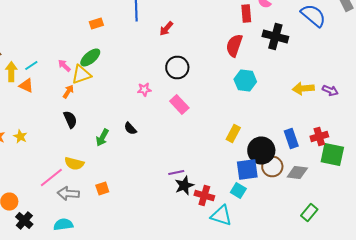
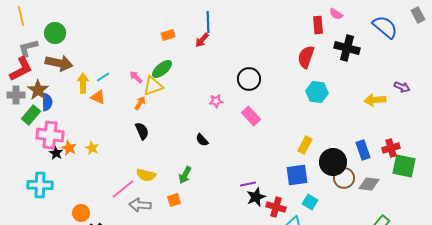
red arrow: (166, 28) -> (202, 40), moved
purple arrow: (330, 90) -> (402, 87), moved
green arrow: (102, 138) -> (185, 175), moved
blue square: (247, 170) -> (297, 175), moved

